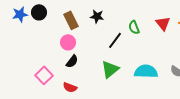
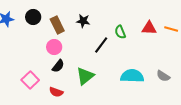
black circle: (39, 12) -> (33, 17), moved
red triangle: (163, 23) -> (149, 28), turned -49
green triangle: (110, 69) -> (85, 76), moved

